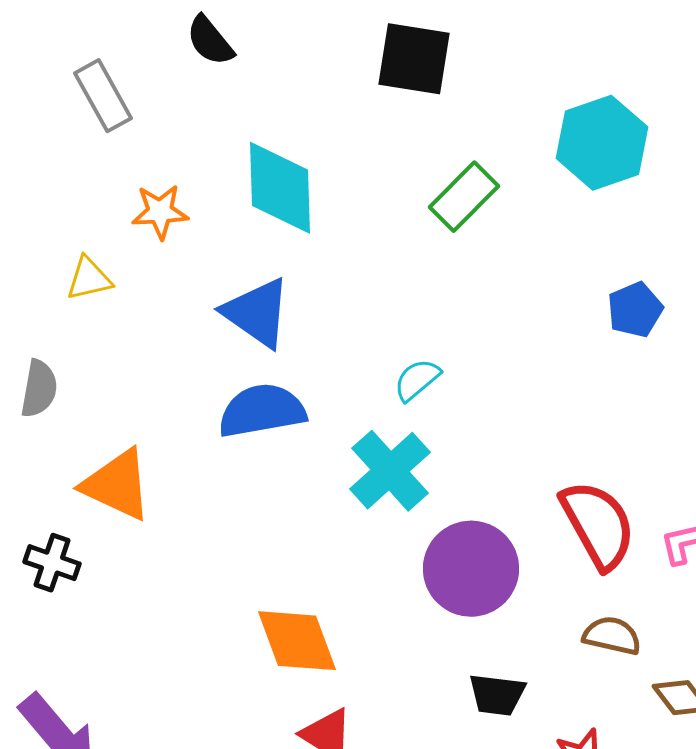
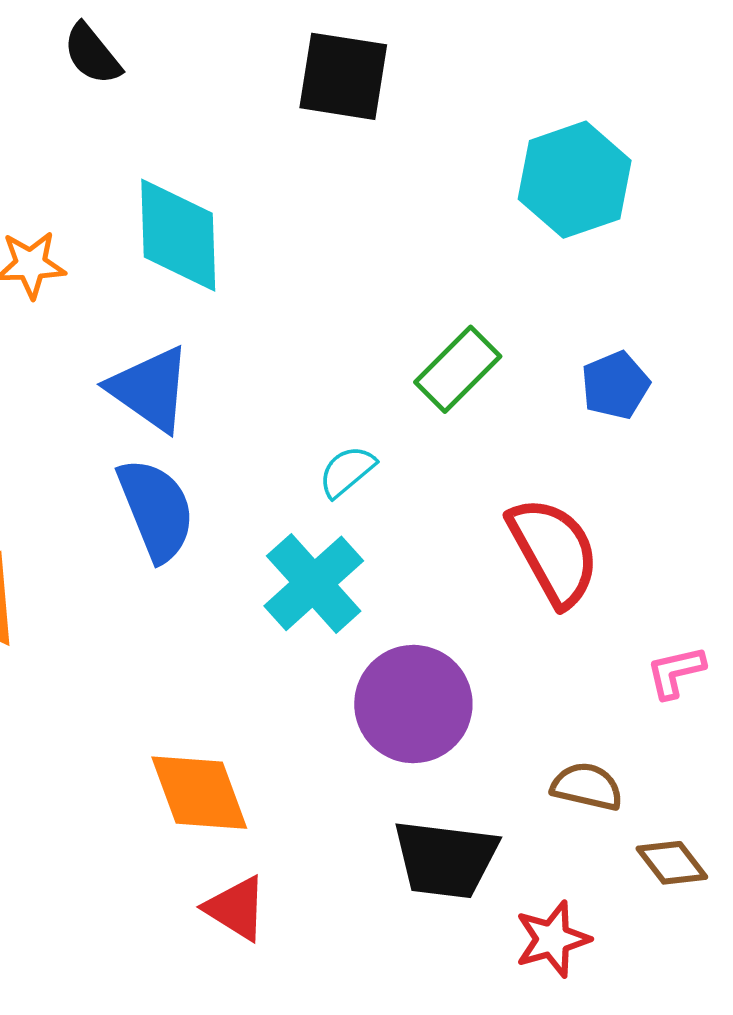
green rectangle: (464, 197) -> (458, 369), moved
blue semicircle: (262, 411) -> (156, 510), turned 78
red semicircle: (598, 525) -> (554, 551), moved
black trapezoid: (497, 695) -> (445, 859), size x1.5

